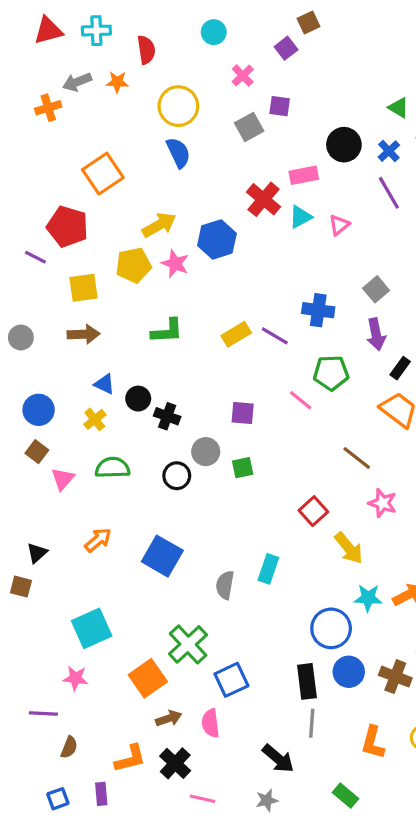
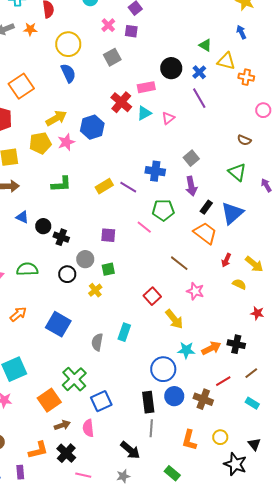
purple square: (280, 106) -> (131, 31), moved
pink star: (175, 264) -> (66, 142), turned 30
yellow cross: (95, 419) -> (95, 290), moved

